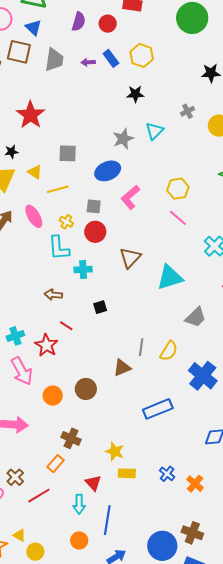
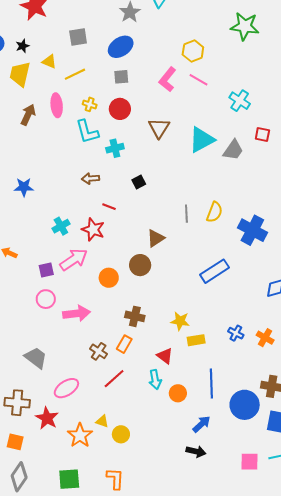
pink L-shape: (130, 197) -> (167, 79), moved
gray square: (94, 206) -> (121, 77), moved
pink ellipse: (34, 216) -> (57, 105), turned 35
gray trapezoid: (196, 317) -> (233, 150), moved
brown triangle: (122, 368) -> (156, 238), moved
pink arrow: (22, 371) -> (74, 260), turned -84
brown cross: (15, 477) -> (99, 351), moved
blue line: (107, 520) -> (211, 384), moved
orange circle: (79, 540) -> (178, 393), moved

